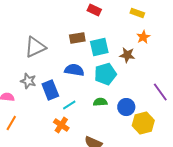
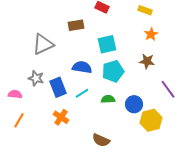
brown rectangle: (77, 38) -> (76, 25), moved
brown star: (127, 55) -> (147, 61), moved
cyan line: (69, 105) -> (82, 93), moved
orange cross: (61, 125) -> (61, 117), moved

